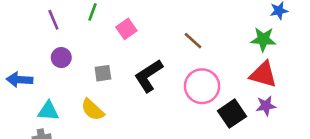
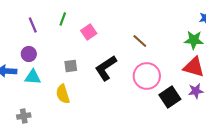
purple circle: (61, 58) -> (29, 54), moved
yellow semicircle: (93, 110) -> (63, 94), turned 30
cyan triangle: (48, 111) -> (33, 77), moved

